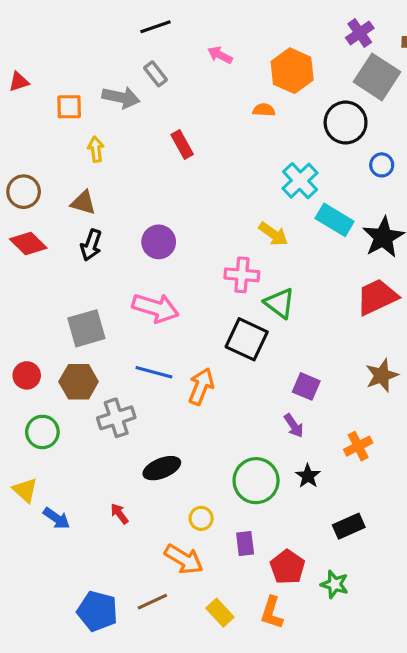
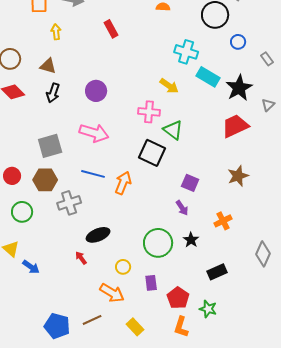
cyan cross: (300, 181) -> (186, 52), turned -30
red arrow: (119, 514) -> (81, 258), moved
orange L-shape: (272, 613) -> (181, 327), moved

